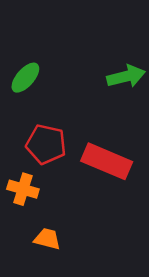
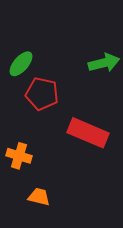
red pentagon: (46, 144) -> (42, 94), moved

